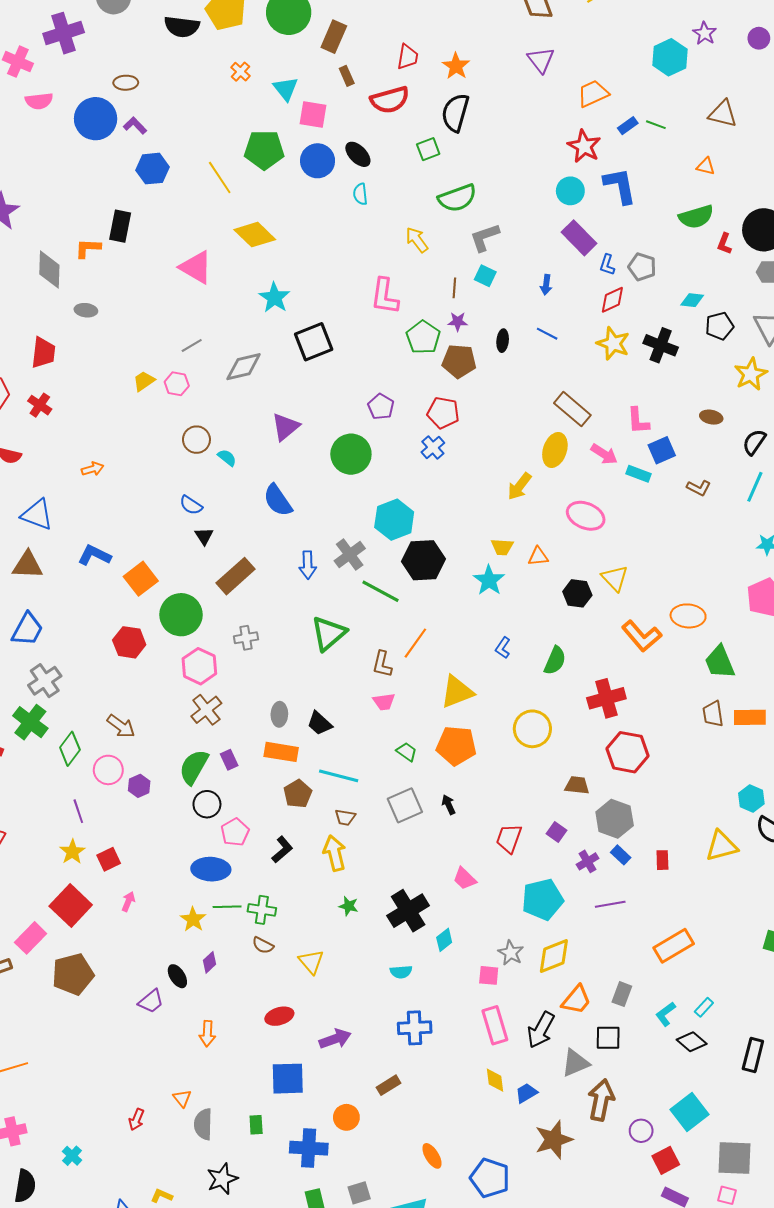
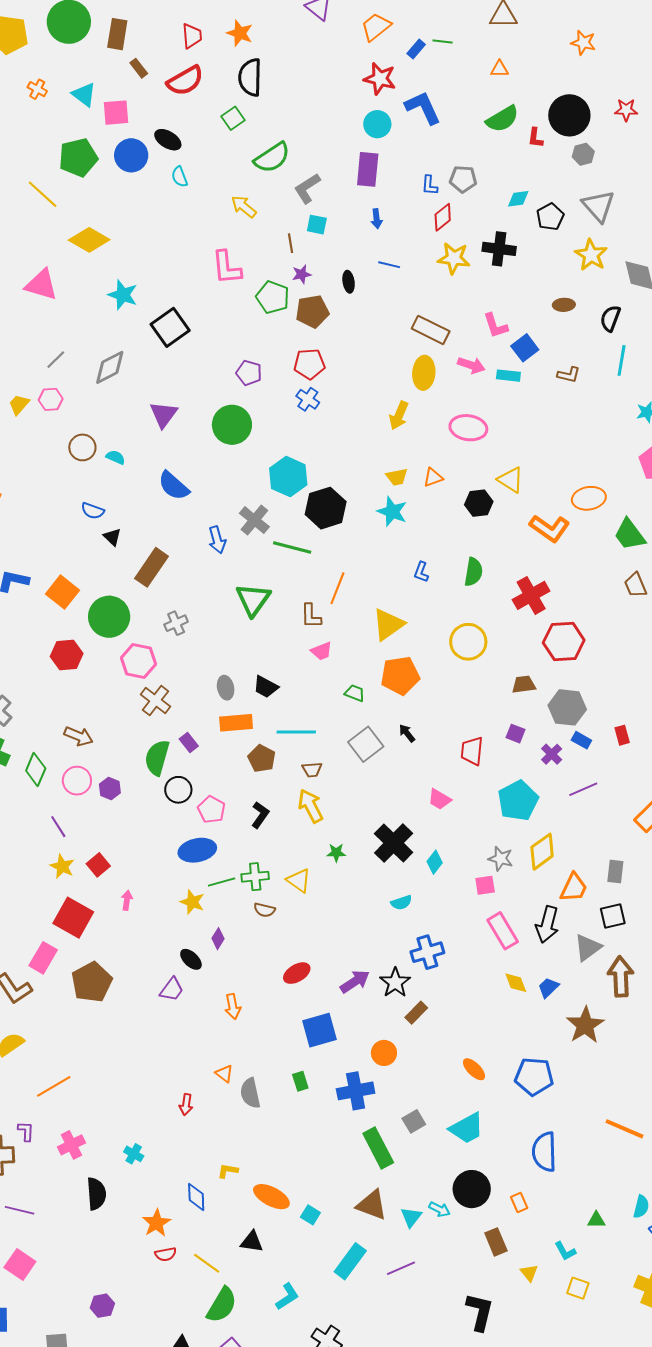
purple rectangle: (579, 238) -> (368, 169), moved, turned 64
yellow triangle: (311, 962) -> (299, 880), moved
black star: (222, 1179) -> (395, 983), moved

